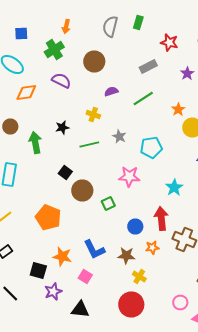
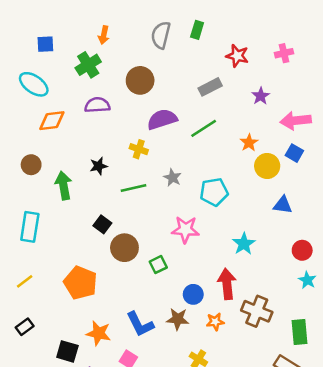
purple semicircle: (61, 80) -> (97, 105), turned -30
purple semicircle: (111, 92) -> (162, 119), size x1.6
brown star: (126, 256) -> (178, 319), moved

